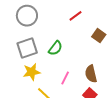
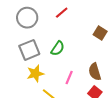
red line: (75, 16) -> (62, 13), moved

